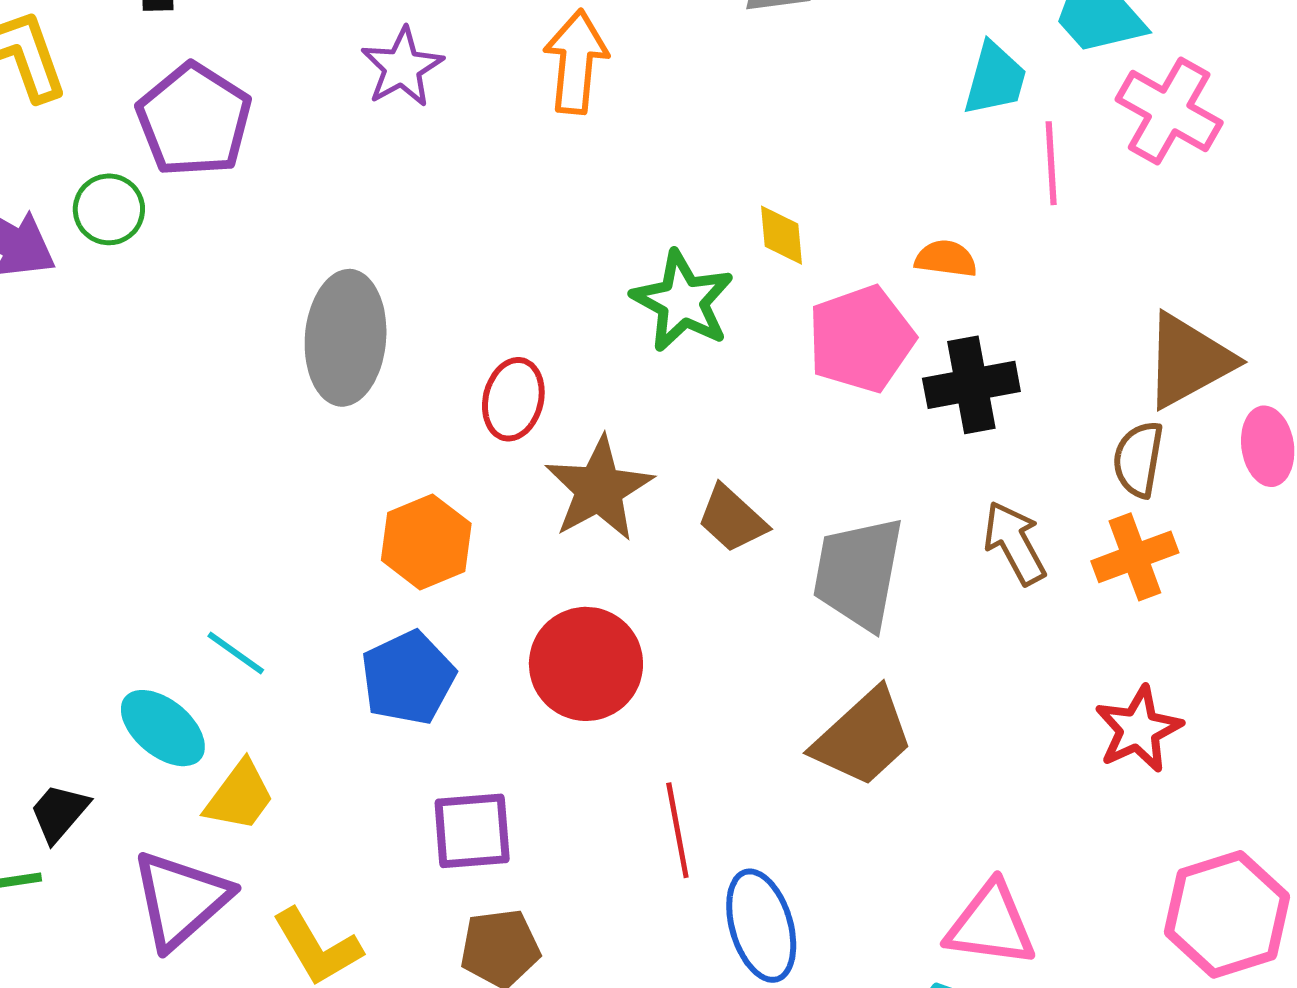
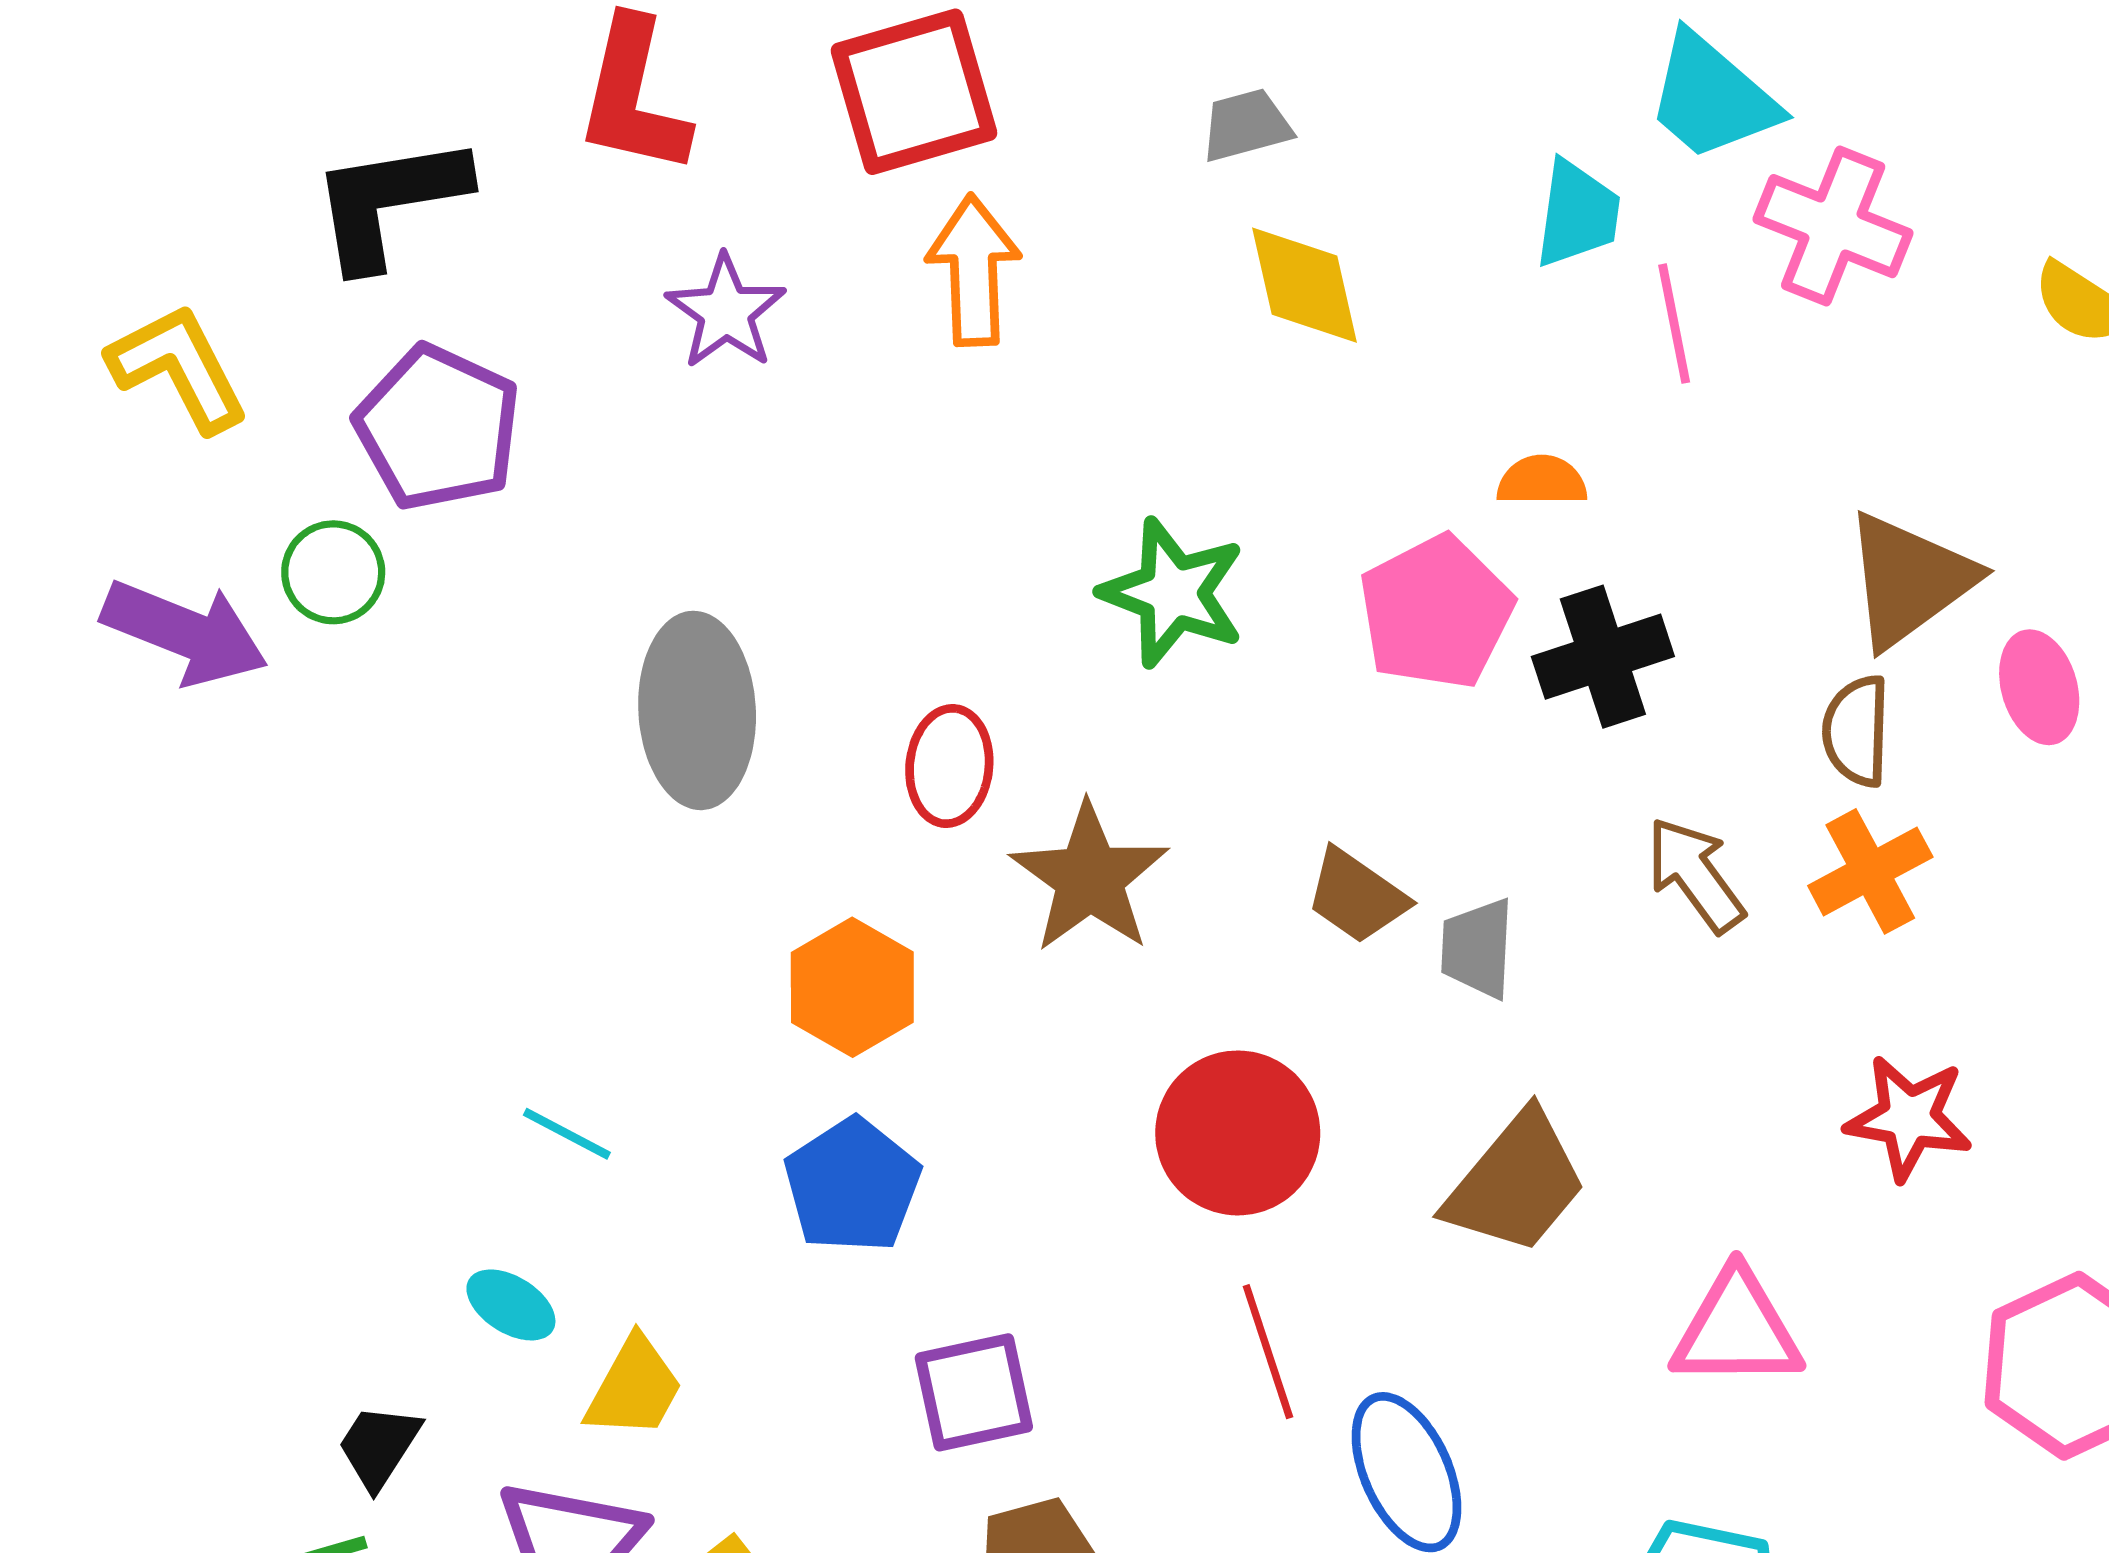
yellow diamond: (782, 235) -> (1305, 285), moved, size x1.5
brown trapezoid: (732, 519) -> (1357, 896), moved
gray trapezoid: (858, 573) -> (1477, 948), size x0.6
cyan line: (236, 653) -> (567, 1134), moved
red circle: (586, 664) -> (1238, 1133), moved
cyan ellipse: (163, 728) -> (511, 1305), size x0.7
red star: (1138, 729) -> (1909, 1118), turned -30
pink triangle: (991, 925) -> (1737, 1329), moved

